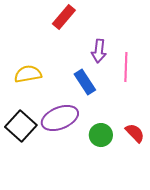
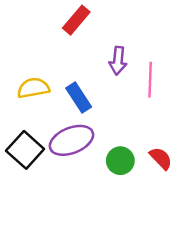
blue rectangle: (85, 82) -> (79, 98), moved

